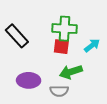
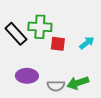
green cross: (64, 29) -> (40, 27), moved
green arrow: (71, 72) -> (78, 83), moved

